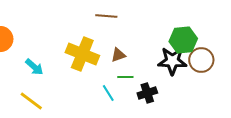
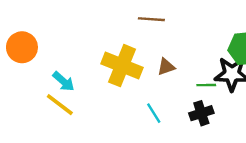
green line: (125, 77) -> (206, 85), moved
yellow line: (31, 101) -> (60, 105), moved

